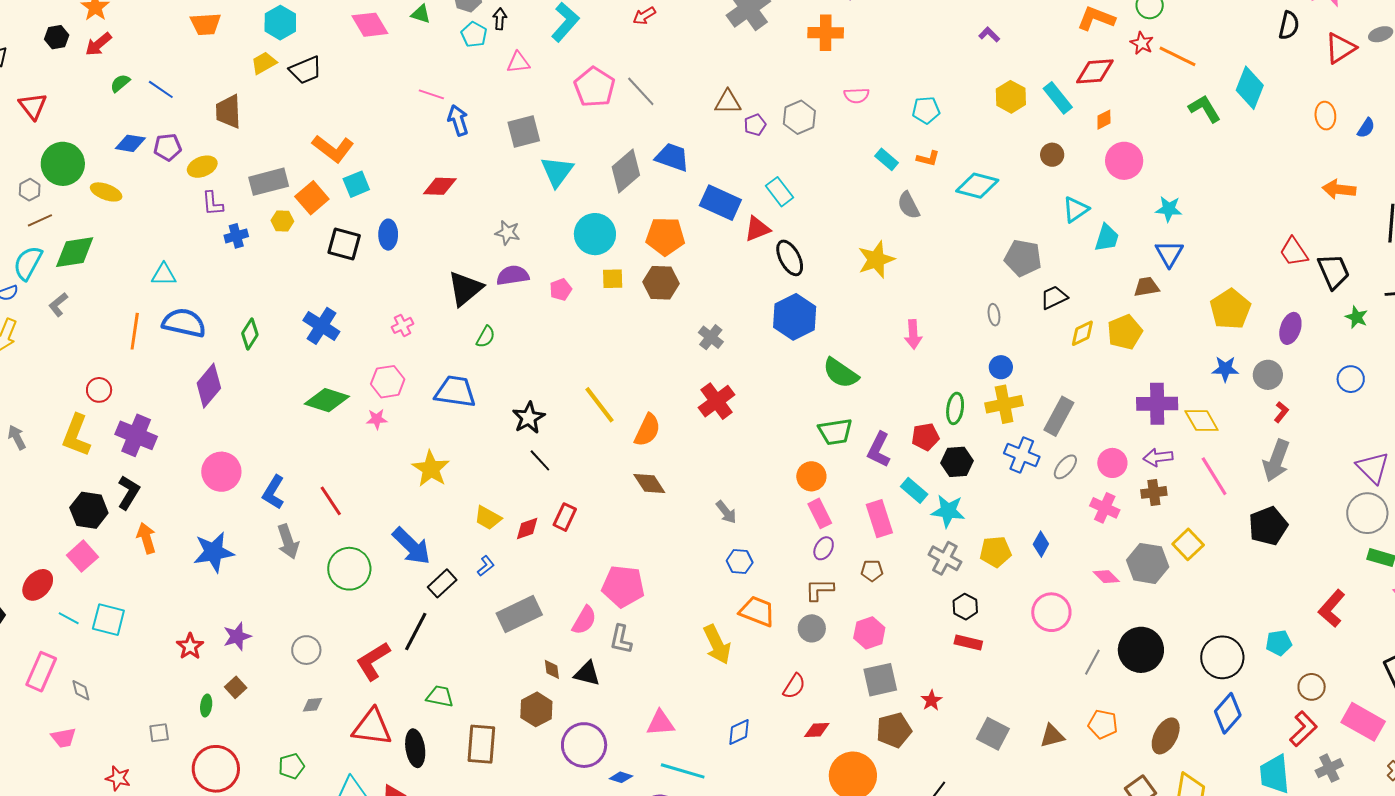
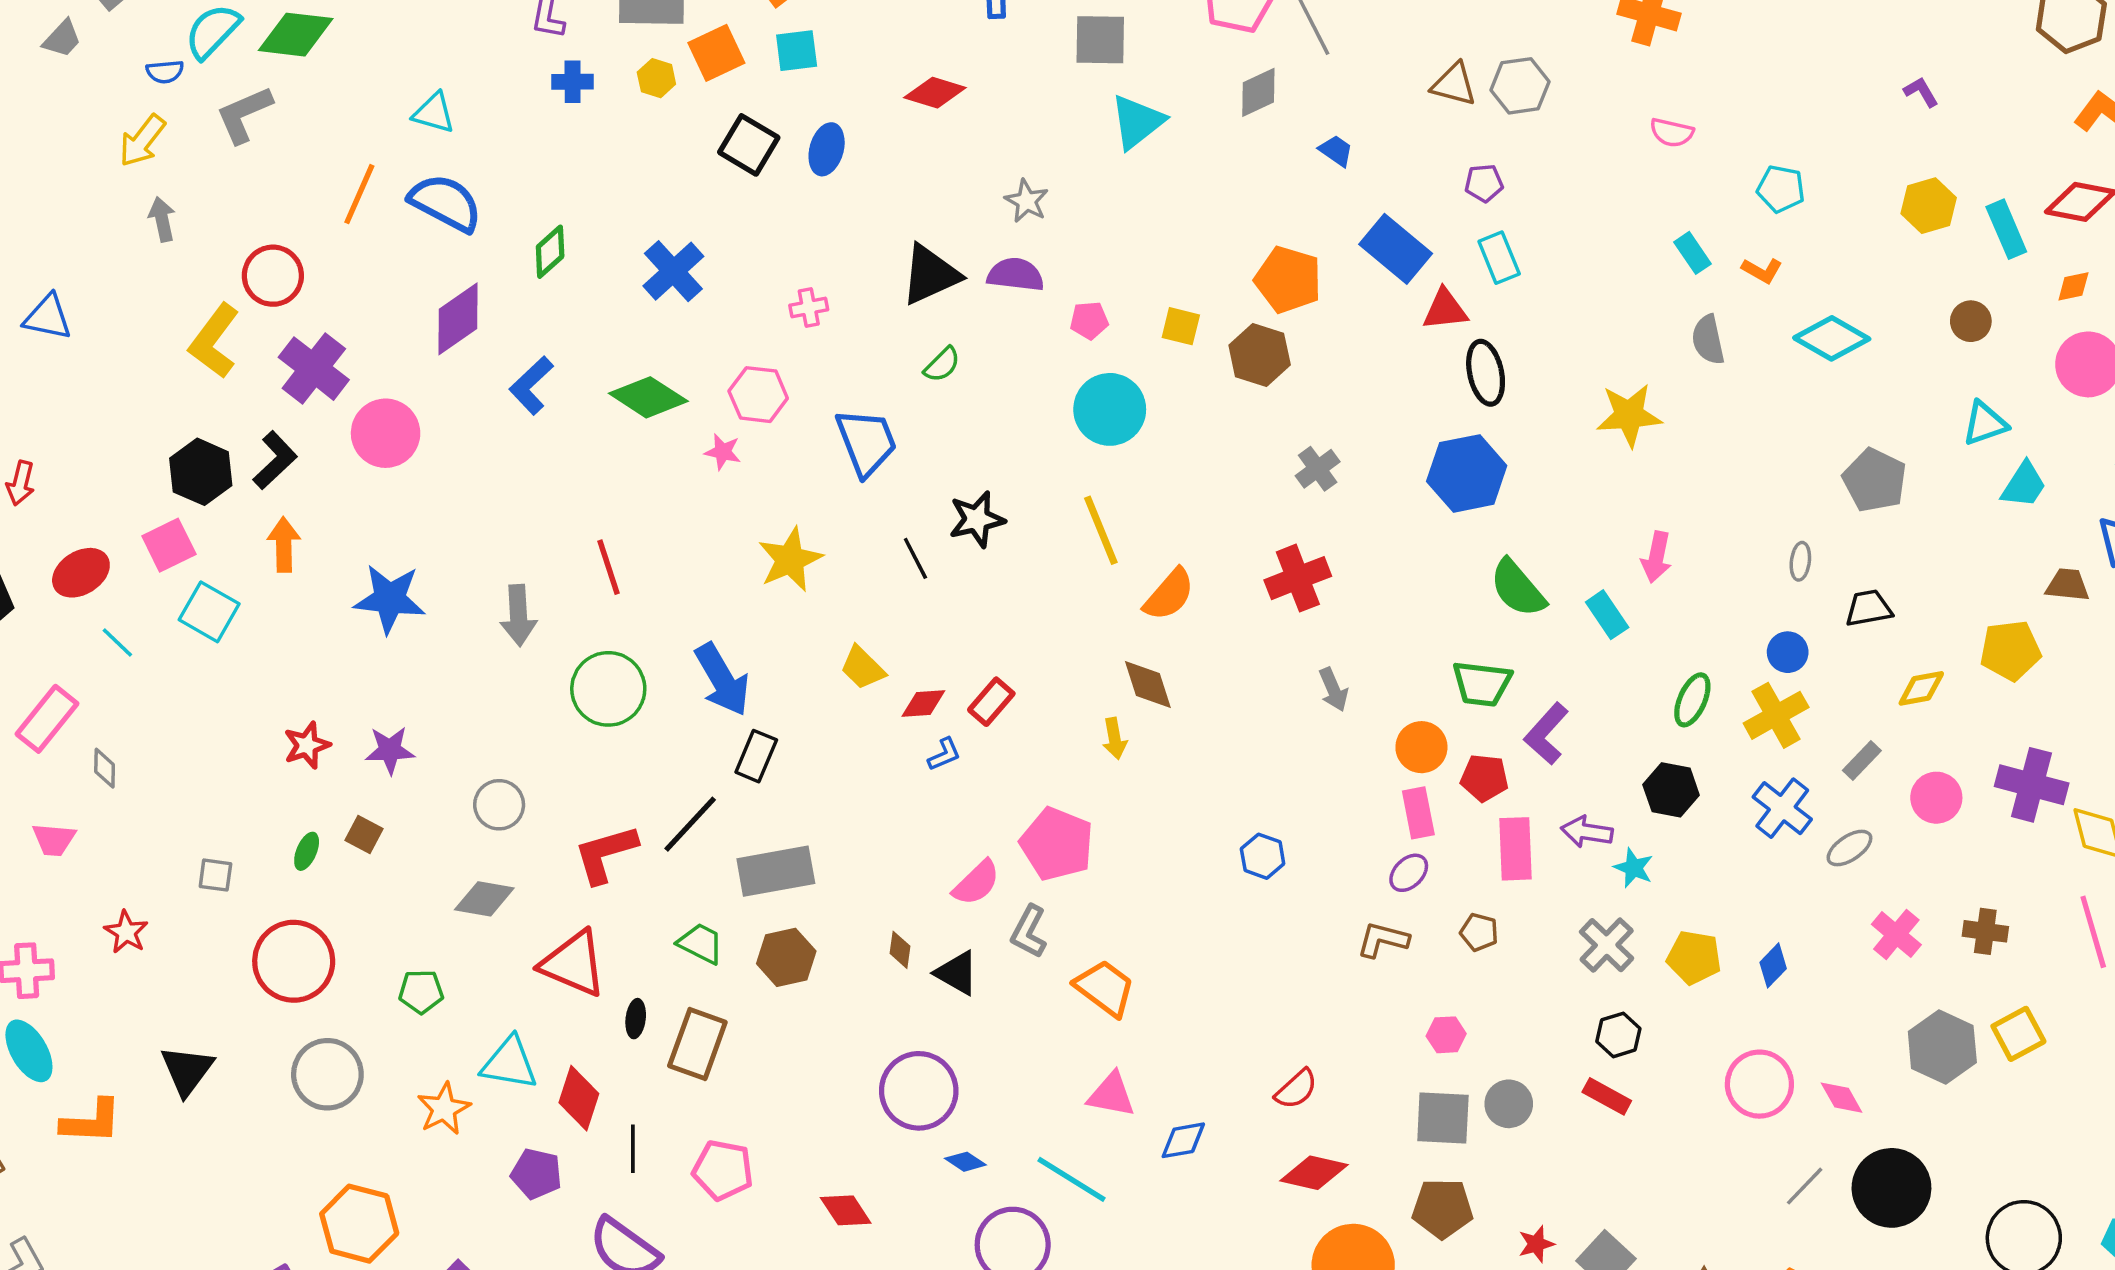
gray hexagon: (799, 117) -> (1520, 86), moved
purple pentagon: (755, 125) -> (1484, 183), moved
blue trapezoid: (672, 157) -> (1336, 151), size x0.6
gray diamond: (626, 171) -> (1258, 92), moved, size x0.7
cyan circle: (595, 234) -> (1110, 409), moved
black trapezoid: (1054, 297) -> (1869, 608), moved
gray L-shape: (58, 305) -> (244, 114), size x1.5
yellow diamond: (1082, 333) -> (1921, 688), moved
red circle: (99, 390) -> (273, 276), size x1.4
blue trapezoid: (455, 392) -> (866, 442), turned 45
yellow cross: (1004, 404) -> (1776, 715), turned -33
gray rectangle: (1059, 416) -> (1862, 761), size x0.6
gray arrow: (17, 437) -> (162, 219), moved
red pentagon: (925, 437) -> (1484, 778), moved
purple arrow: (1158, 457) -> (1587, 832), moved
black line: (540, 460) -> (915, 558), moved
pink circle: (1112, 463) -> (1936, 798), moved
pink circle: (221, 472) -> (386, 433), moved
cyan rectangle: (914, 490) -> (1607, 615), moved
blue L-shape: (274, 492) -> (531, 385), moved
cyan star: (948, 511) -> (1634, 868), size x0.7
gray arrow: (726, 512) -> (1333, 689), moved
blue L-shape: (486, 566) -> (944, 754), moved
pink diamond: (1106, 577) -> (1842, 1098), moved
black rectangle: (442, 583) -> (756, 756), turned -40
orange trapezoid: (757, 611) -> (1105, 988), moved
gray rectangle: (519, 614) -> (776, 871), moved
cyan square: (108, 620) -> (209, 612), moved
gray circle: (812, 628) -> (1509, 1104), moved
pink hexagon: (869, 633) -> (1446, 1035), size x0.7
yellow arrow: (717, 644) -> (1115, 739), moved, size x0.6
brown square: (236, 687) -> (364, 834), turned -35
red star: (931, 700) -> (1536, 1244), moved
gray diamond: (313, 705) -> (484, 899), size x1.6
brown hexagon: (536, 709) -> (786, 957), moved
pink triangle: (660, 723) -> (1111, 1095), moved
red diamond: (817, 730) -> (1314, 1173), size x1.4
brown rectangle: (481, 744) -> (697, 1044), moved
black ellipse: (415, 748) -> (636, 1019), size x0.6

